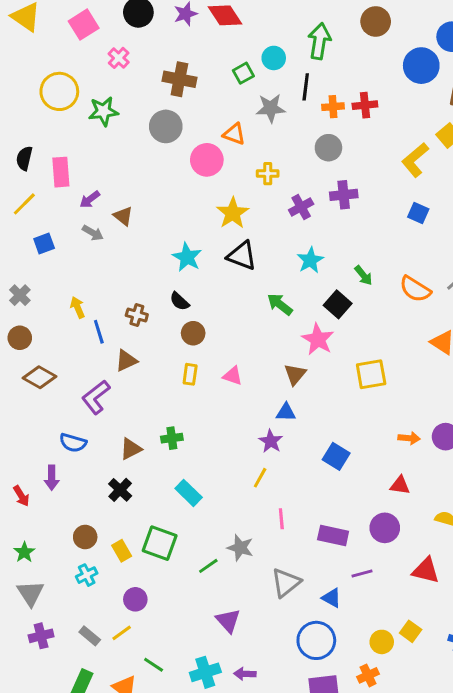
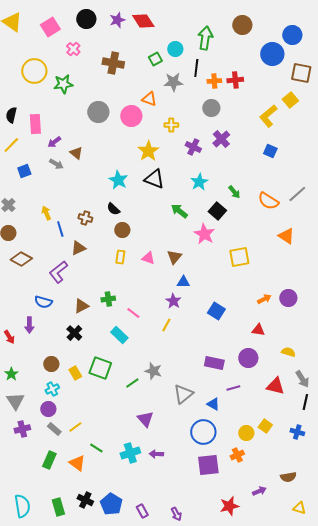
gray circle: (166, 126) -> (98, 112), moved
purple cross: (344, 195) -> (221, 139), turned -36
purple cross: (301, 207) -> (193, 147), turned -35
brown triangle: (295, 374) -> (174, 257), moved
orange arrow: (409, 438) -> (264, 299), turned -32
pink line: (281, 519) -> (133, 313), moved, turned -48
purple circle: (135, 599) -> (48, 409), moved

